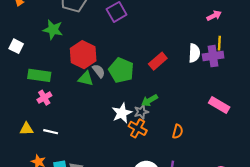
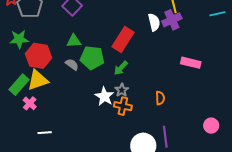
red hexagon: (83, 55) -> (38, 56), moved
red rectangle: (158, 61) -> (123, 39), size x1.4
green rectangle: (39, 75) -> (19, 85), turned -40
green triangle: (86, 79) -> (74, 41), moved
green arrow: (149, 100) -> (121, 68), moved
yellow triangle: (27, 129) -> (38, 80), moved, size x1.6

